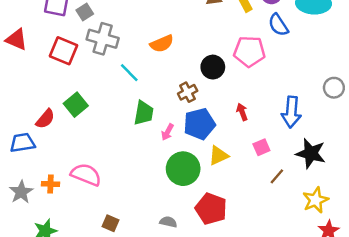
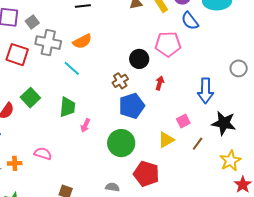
orange semicircle: (162, 44) -> (82, 41), moved
red arrow: (242, 112) -> (160, 83), moved, turned 40
green trapezoid: (144, 113) -> (67, 107), moved
pink arrow: (167, 132) -> (85, 125), moved
yellow triangle: (219, 156) -> (166, 140), moved
pink semicircle: (86, 175) -> (43, 154), size x0.7

